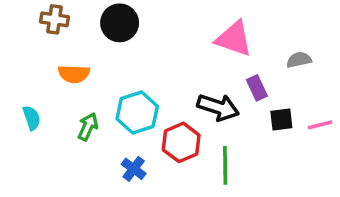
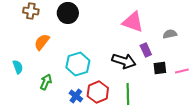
orange semicircle: (74, 74) -> (42, 42), turned 126
green arrow: (88, 127) -> (46, 82), moved
red hexagon: (181, 142) -> (98, 92), moved

